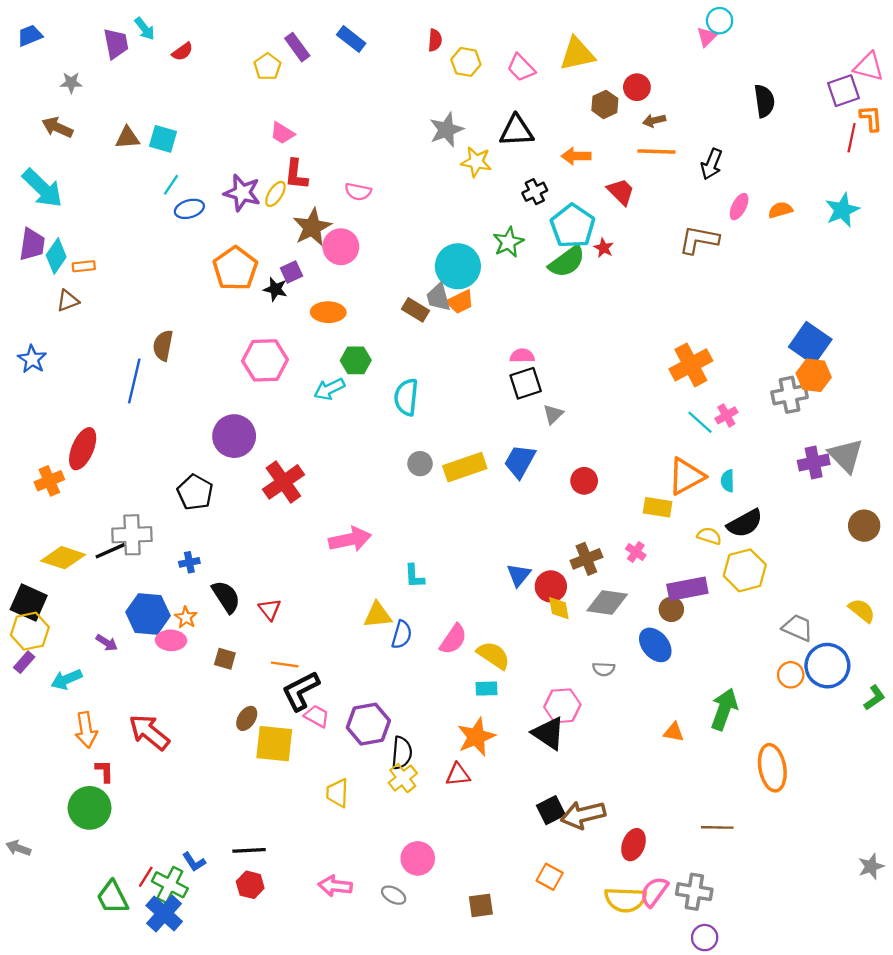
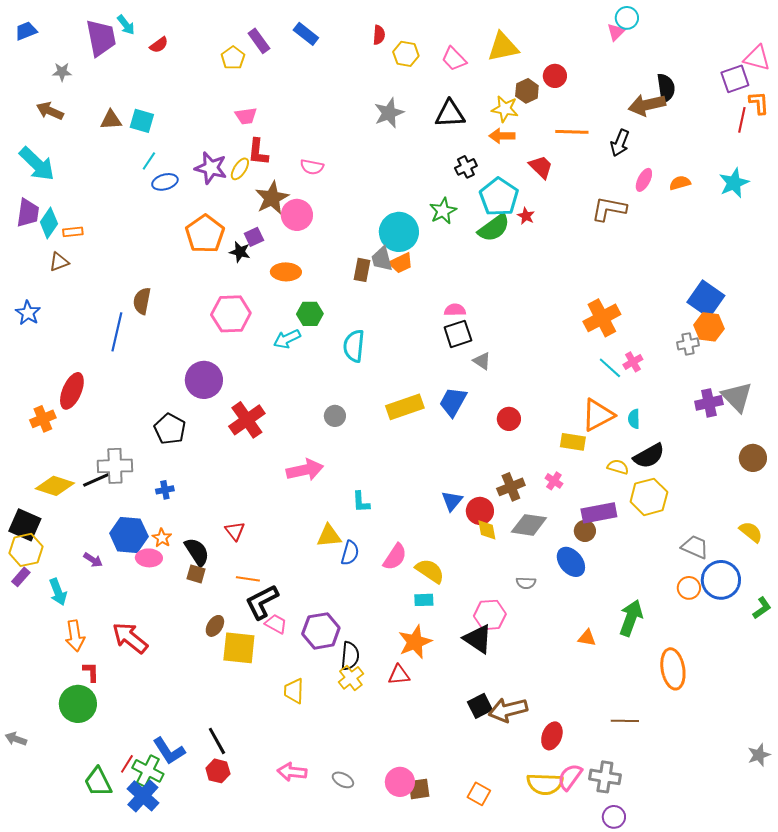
purple trapezoid: (116, 44) -> (101, 38), size x1.4
brown arrow: (654, 120) -> (647, 105), moved, size x1.8
pink trapezoid: (282, 133) -> (246, 116), turned -40
yellow star: (476, 162) -> (505, 109), moved
brown rectangle: (415, 310) -> (362, 270), turned 70
gray cross: (790, 395) -> (688, 344), size x0.7
gray triangle: (553, 414) -> (482, 361), turned -42
gray circle: (420, 464) -> (335, 416), moved
black semicircle: (226, 597) -> (197, 552), moved
cyan arrow: (67, 679) -> (58, 592), turned -88
black line: (249, 850) -> (217, 741), turned 64
pink circle: (418, 858) -> (400, 782), moved
blue L-shape: (194, 862) -> (169, 751), size x1.6
orange square: (550, 877) -> (479, 794), moved

